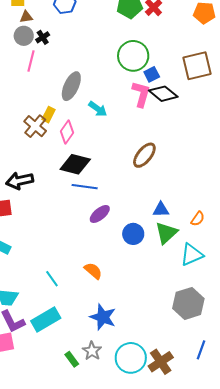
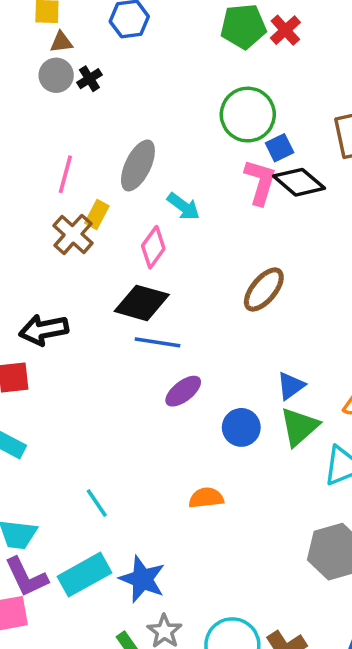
pink line: (31, 61) -> (65, 174), moved
pink diamond: (67, 132) -> (153, 247), moved
blue triangle: (161, 210) -> (291, 386), turned -36
orange semicircle: (93, 271) -> (206, 498), moved, turned -48
blue star: (103, 317) -> (142, 579), moved

